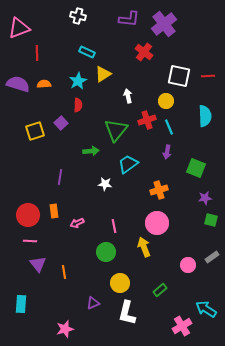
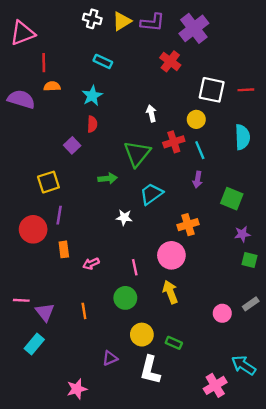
yellow triangle: (103, 74) -> (122, 21), moved
orange semicircle: (44, 84) -> (52, 86), moved
yellow square: (35, 131) -> (48, 182), moved
purple line: (60, 177) -> (59, 215), moved
red circle: (28, 215) -> (33, 229), moved
pink circle: (157, 223) -> (171, 255), moved
pink line: (30, 241) -> (21, 300), moved
orange line: (64, 272) -> (84, 311), moved
green rectangle: (160, 290) -> (174, 343), moved, turned 64
cyan rectangle: (21, 304) -> (34, 344), moved, turned 36

